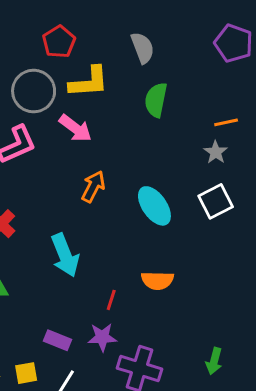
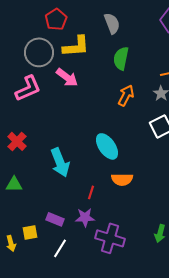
orange arrow: (93, 187) -> (126, 95), moved
cyan ellipse: (154, 206) -> (107, 146), moved
yellow square: (26, 373) -> (30, 232), moved

